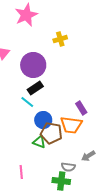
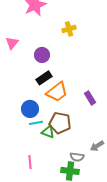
purple circle: (33, 65) -> (42, 55), size x0.6
cyan line: (27, 102) -> (36, 123), moved, turned -48
blue circle: (43, 120) -> (30, 109), moved
orange trapezoid: (71, 125) -> (57, 92), moved, turned -45

